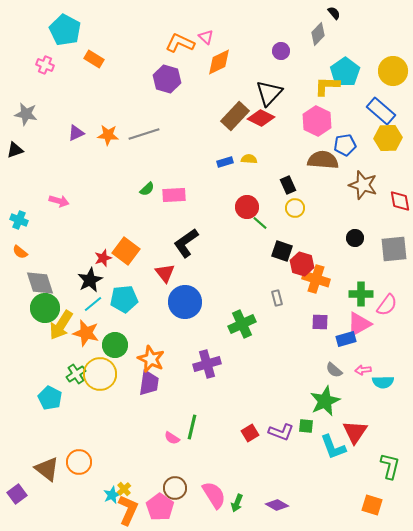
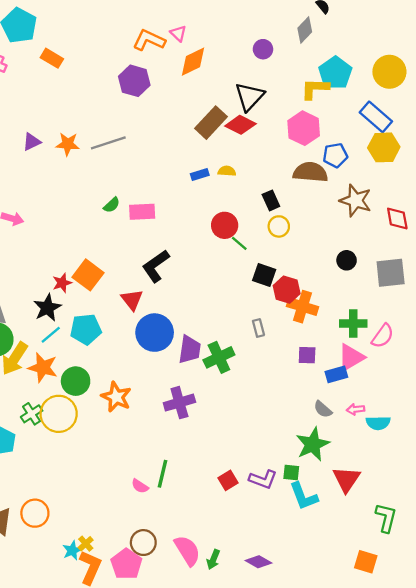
purple trapezoid: (149, 383) -> (190, 349), moved
cyan L-shape: (333, 447) -> (304, 496), moved

